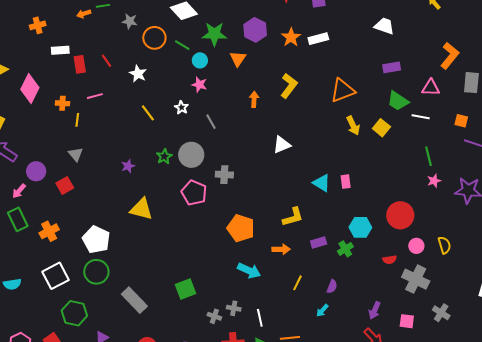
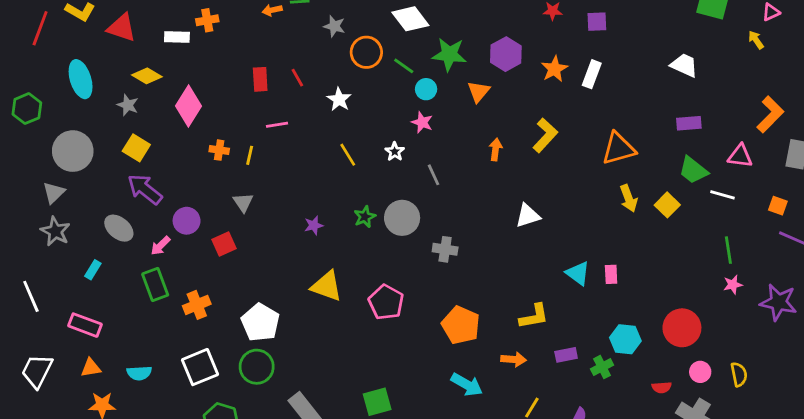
white rectangle: (318, 39) -> (592, 74), turned -60
white rectangle: (60, 50) -> (177, 37), moved
orange cross: (62, 103) -> (219, 150), moved
pink pentagon: (194, 193) -> (386, 302), moved

